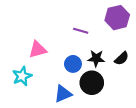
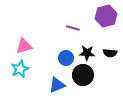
pink triangle: (38, 50) -> (24, 46), moved
black semicircle: (122, 58) -> (110, 53), turned 48

